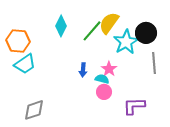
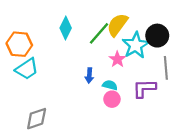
pink star: (109, 69) -> (117, 59), moved
purple L-shape: (134, 106) -> (144, 88), moved

